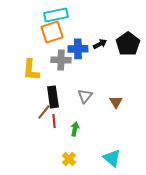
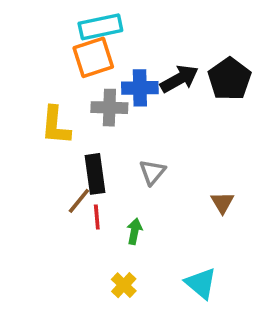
black arrow: (100, 44) -> (179, 79), size x1.5
brown triangle: (116, 102) -> (222, 203), moved

